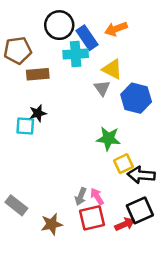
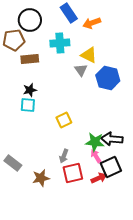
black circle: (59, 25) -> (30, 20), moved
blue rectangle: (87, 38) -> (69, 13), moved
cyan square: (25, 126) -> (28, 105), moved
green star: (108, 138) -> (95, 142), moved
yellow square: (124, 164) -> (64, 120), moved
pink arrow: (97, 196) -> (96, 156), moved

